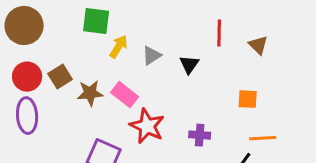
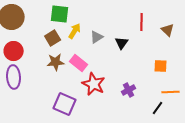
brown square: (60, 77) -> (53, 38), moved
purple cross: (200, 135) -> (129, 90), turned -32

